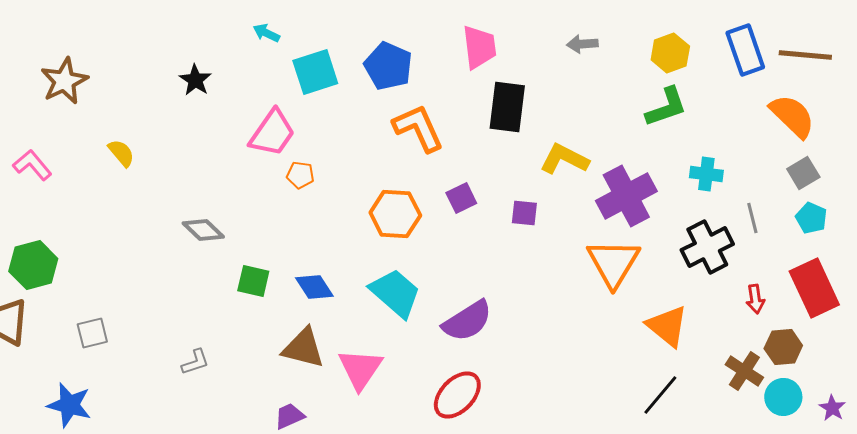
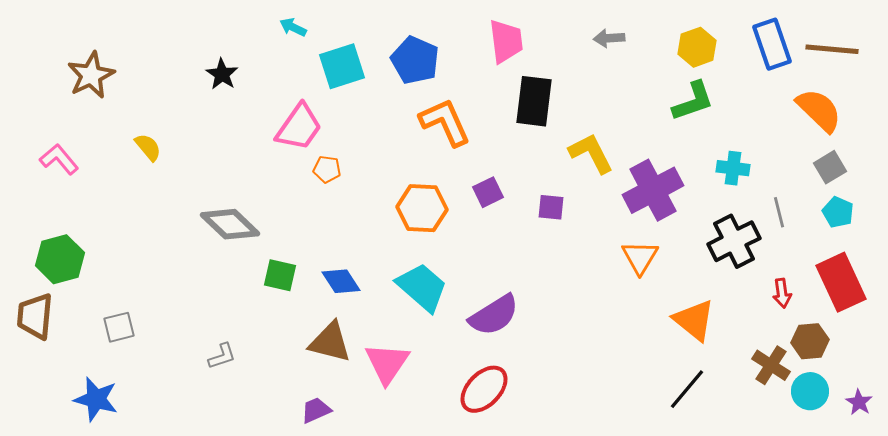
yellow L-shape: (564, 159) -> (591, 153), turned 36
gray diamond: (203, 230) -> (230, 224), size x1.4
orange triangle: (613, 263) -> (640, 257), size x0.7

